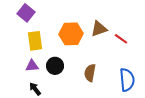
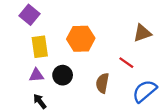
brown triangle: (99, 29) -> (142, 33), moved
red line: (121, 39) -> (126, 63), moved
blue semicircle: (127, 80) -> (145, 91), turned -125

